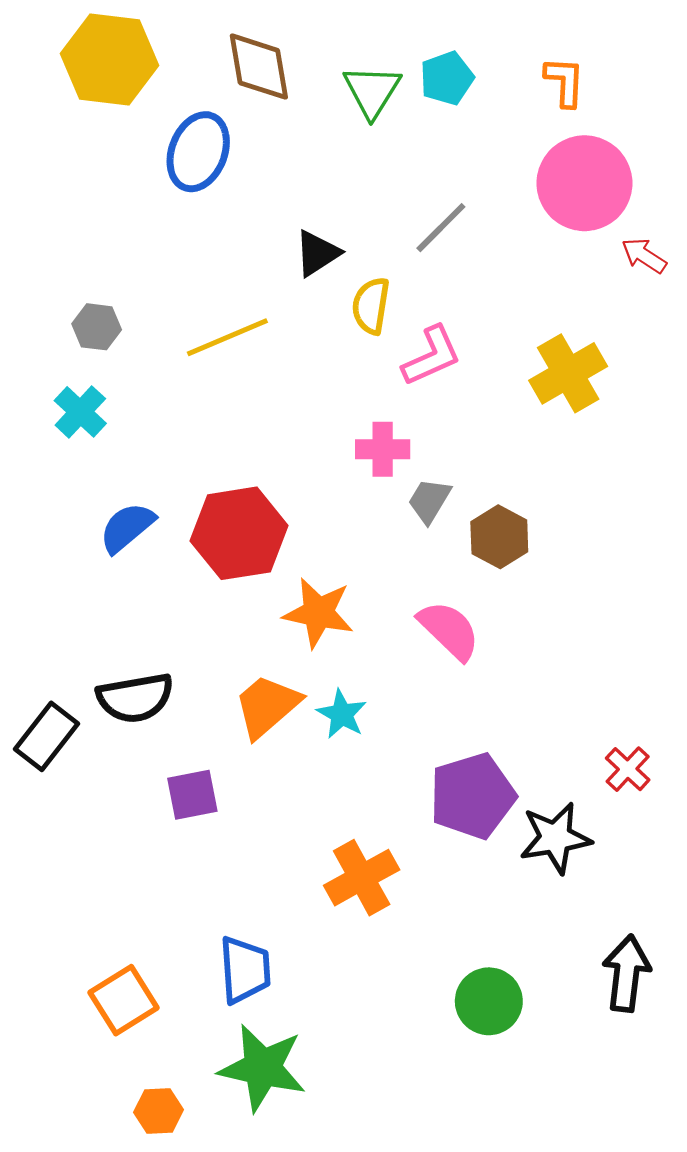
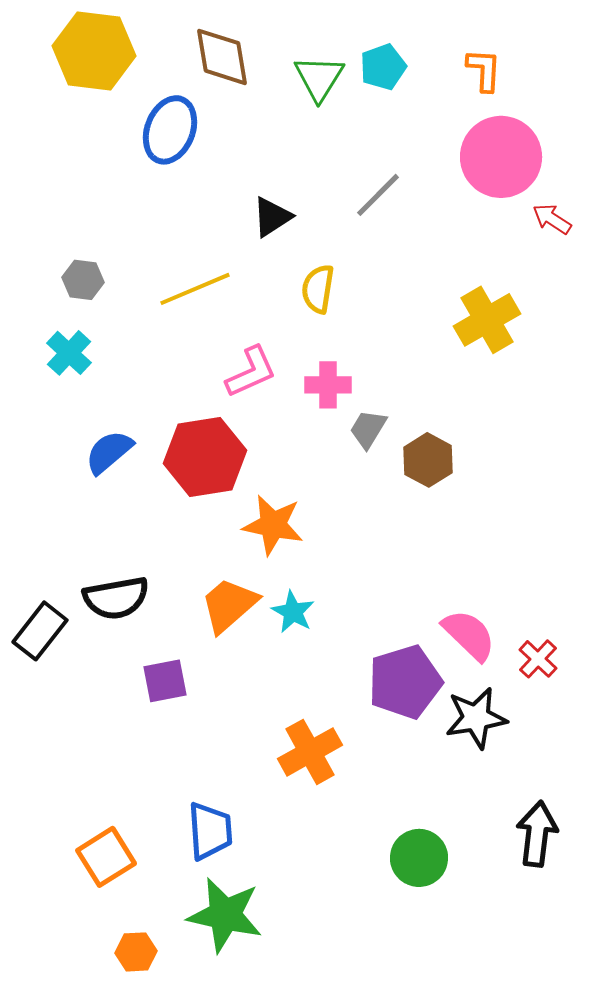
yellow semicircle: (371, 306) -> (318, 289), moved
pink L-shape: (432, 356) -> (251, 372), moved
pink semicircle: (449, 630) -> (469, 635), moved

